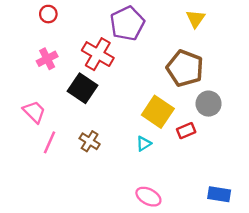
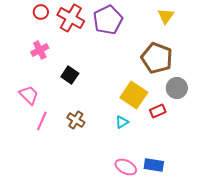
red cross: (98, 54) -> (71, 18), moved
black square: (82, 88) -> (70, 75), size x0.7
blue rectangle: (219, 194) -> (154, 165), moved

